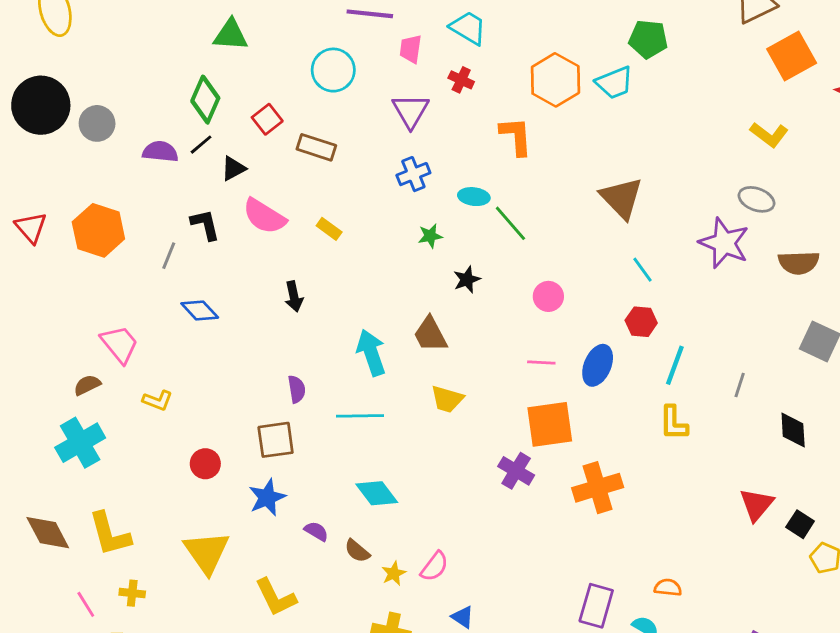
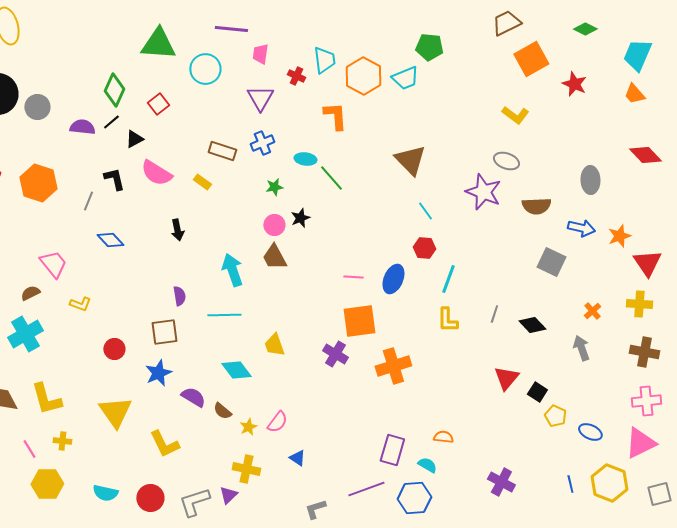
cyan trapezoid: (468, 28) -> (324, 60), moved, turned 52
green triangle: (231, 35) -> (158, 44), moved, size x1.4
brown rectangle: (316, 147) -> (222, 151), moved
pink circle: (548, 296) -> (274, 225), moved
gray line: (740, 385) -> (494, 314), moved
yellow trapezoid: (447, 399) -> (274, 345), moved, turned 55
black diamond: (793, 430) -> (532, 325), turned -40
purple semicircle: (316, 531) -> (193, 397), size x1.4

